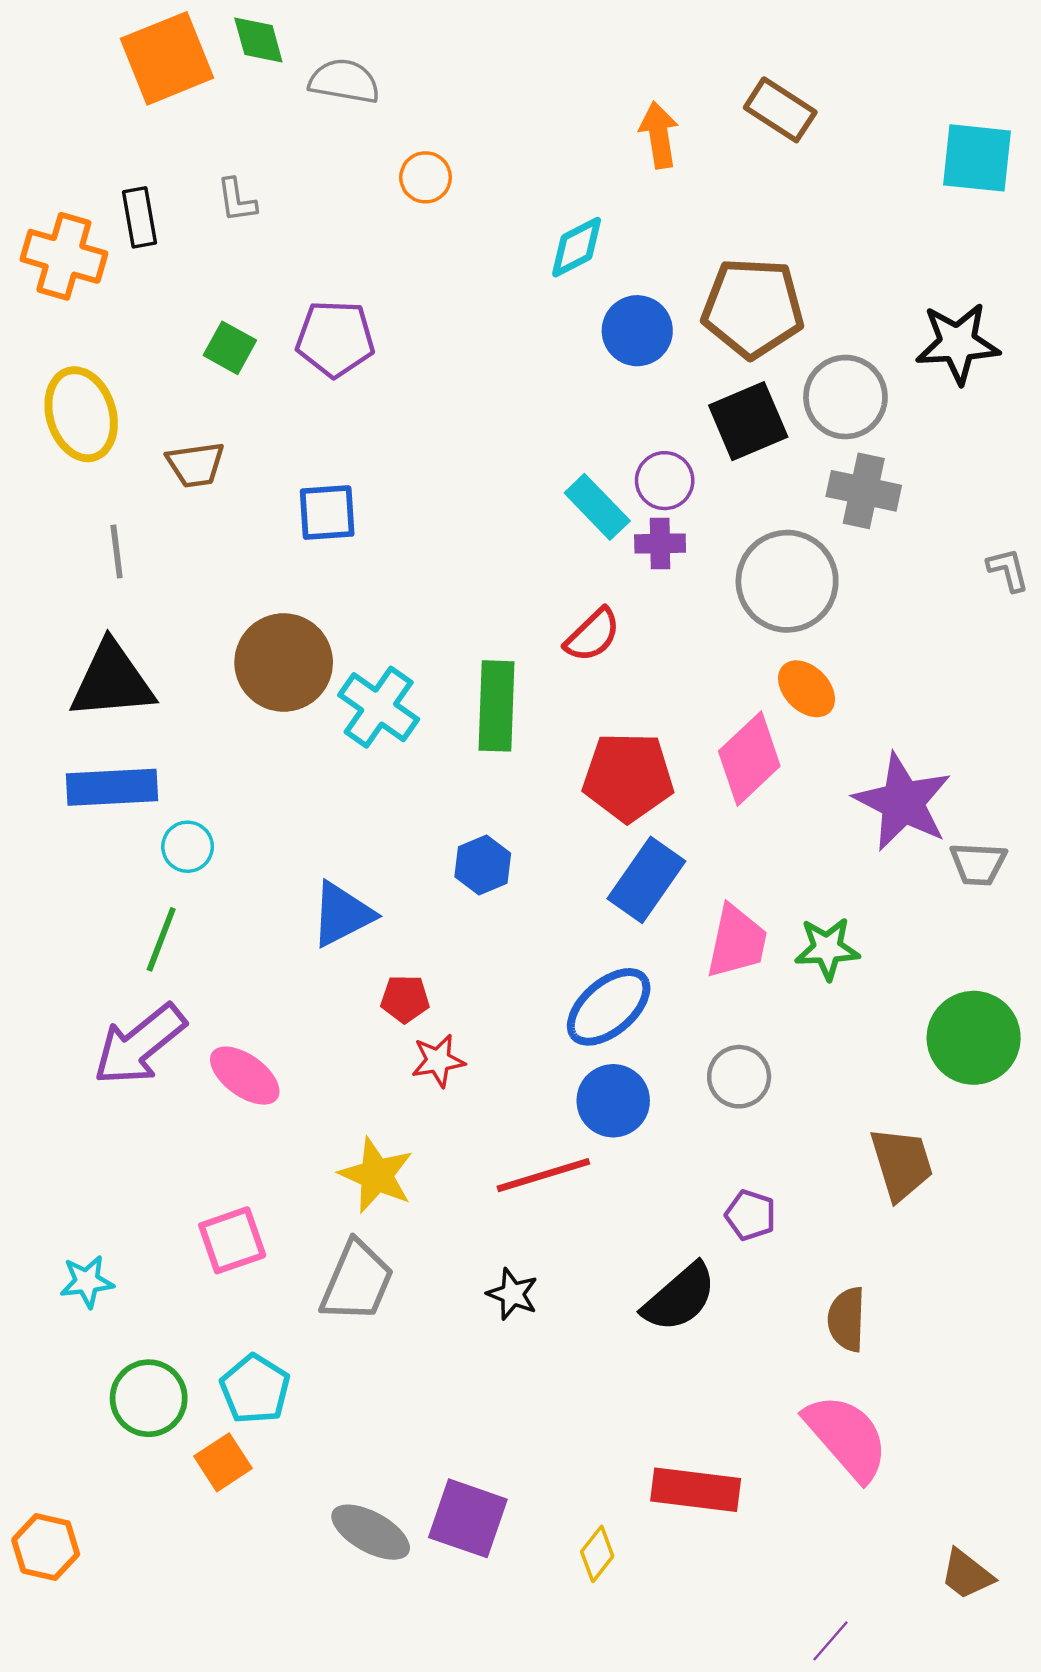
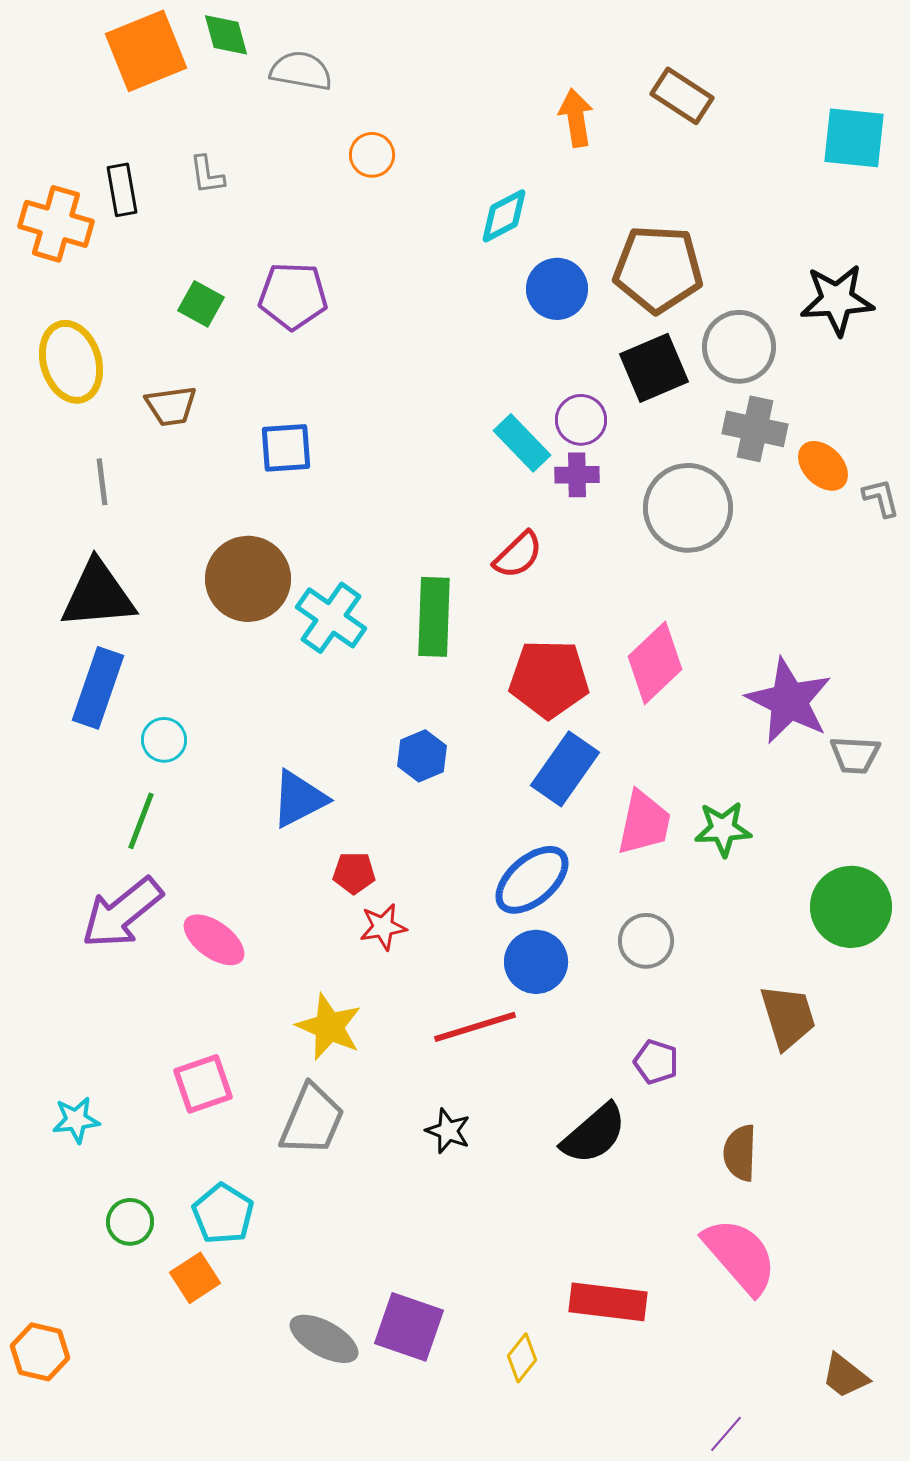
orange ellipse: (807, 689) -> (823, 466), moved
blue rectangle: (112, 787) -> (98, 688), turned -68
green circle: (149, 1398) -> (130, 1222), size x0.7

